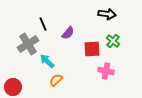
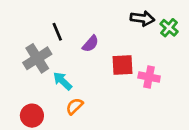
green cross: (113, 41) -> (169, 28), moved
pink cross: (106, 71) -> (149, 77), moved
red circle: (13, 87) -> (32, 116), moved

